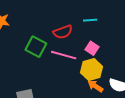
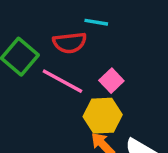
cyan line: (90, 20) -> (96, 22), moved

